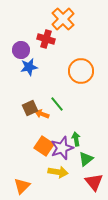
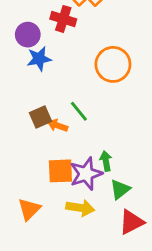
orange square: (44, 146) -> (60, 171), turned -36
red triangle: (94, 182) -> (131, 222), turned 42
orange triangle: (22, 186) -> (29, 209), moved

